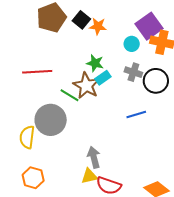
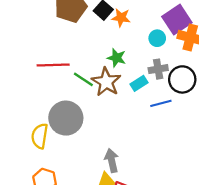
gray cross: (133, 72) -> (158, 69), turned -30
cyan rectangle: (103, 78) -> (139, 83), moved
green line: (69, 95) -> (83, 79), moved
blue line: (136, 114) -> (161, 103), moved

